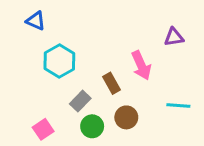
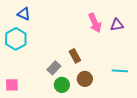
cyan hexagon: (59, 61) -> (16, 39), moved
pink arrow: (141, 65) -> (95, 23), moved
pink square: (43, 129) -> (12, 85), moved, turned 32

